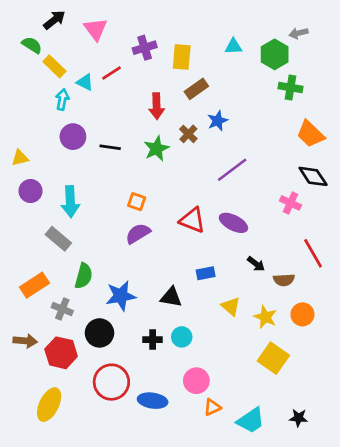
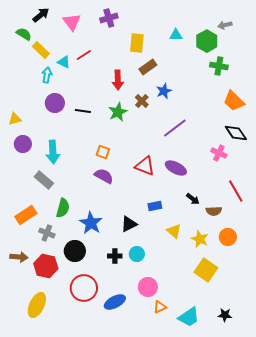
purple cross: (145, 48) -> (109, 18), moved
purple semicircle: (138, 233) -> (104, 176), turned 60
blue star: (121, 296) -> (91, 223), turned -30
black triangle: (171, 297) -> (129, 224), turned -36
blue ellipse: (153, 401) -> (115, 302), turned -35

